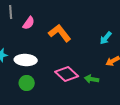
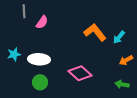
orange L-shape: (60, 33) -> (95, 32), moved
green arrow: (92, 79) -> (122, 84), moved

